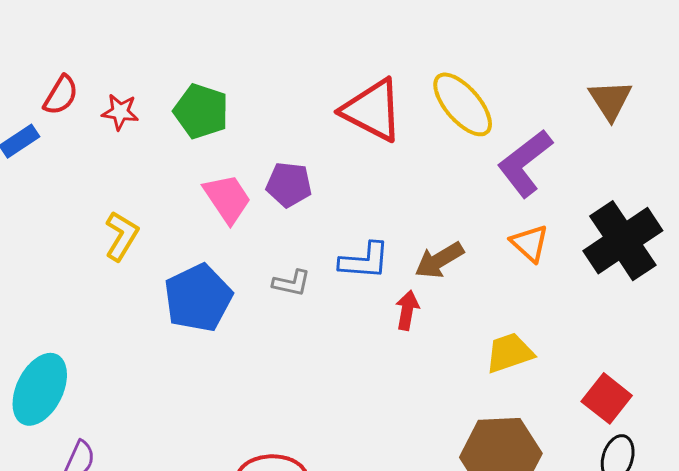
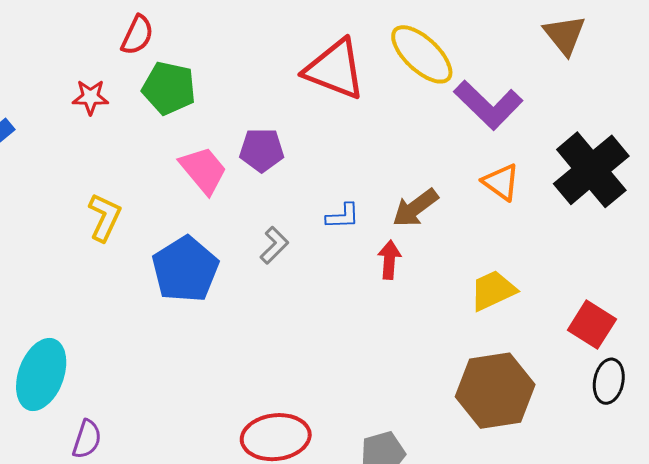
red semicircle: (61, 95) -> (137, 35), moved
purple L-shape: (525, 163) -> (488, 105), turned -92
blue L-shape: (364, 261) -> (343, 216), size x0.7
gray L-shape: (291, 283) -> (274, 245), turned -51

